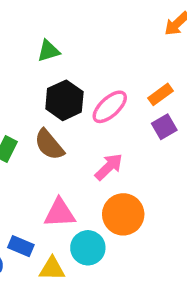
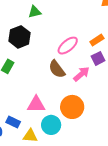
black hexagon: (64, 100) -> (19, 37), moved
brown semicircle: (49, 145) -> (57, 69), moved
pink arrow: (109, 167) -> (81, 74), moved

